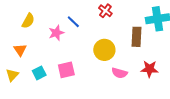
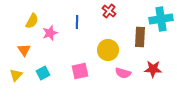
blue line: (73, 22) -> (77, 22), turned 48
pink star: (56, 33) -> (50, 33), moved
pink square: (66, 70) -> (80, 71), moved

